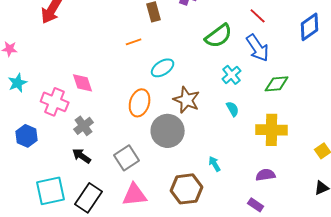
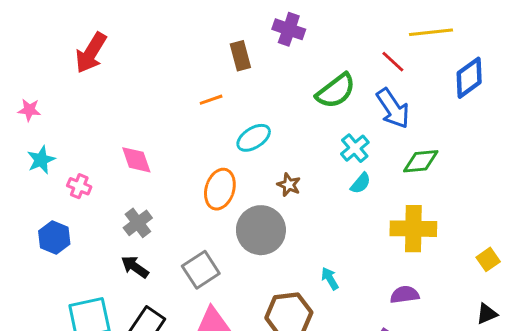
brown star: (187, 100) -> (289, 185), size x0.6
pink cross: (55, 102) -> (79, 186), moved, size x0.6
cyan semicircle: (233, 109) -> (361, 183), moved, turned 70

